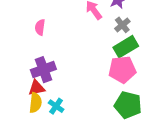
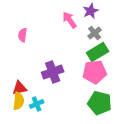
purple cross: (43, 70) -> (53, 72), moved
cyan cross: (56, 106) -> (37, 104), turned 32

